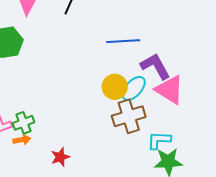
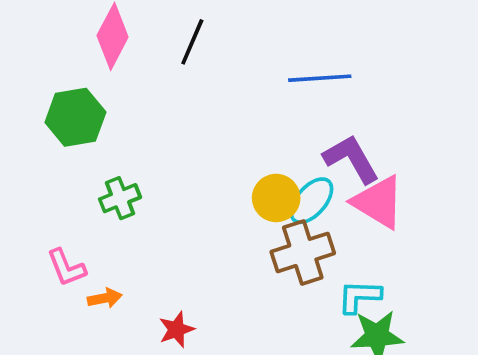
blue line: (123, 41) -> (320, 78), moved
green cross: (23, 123) -> (120, 198), moved

